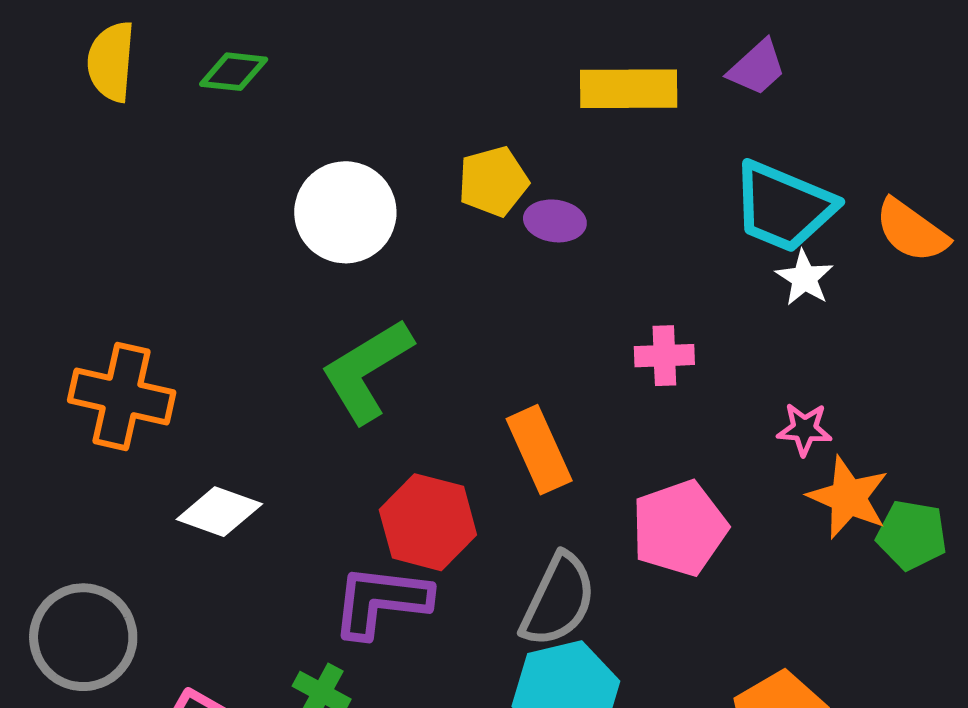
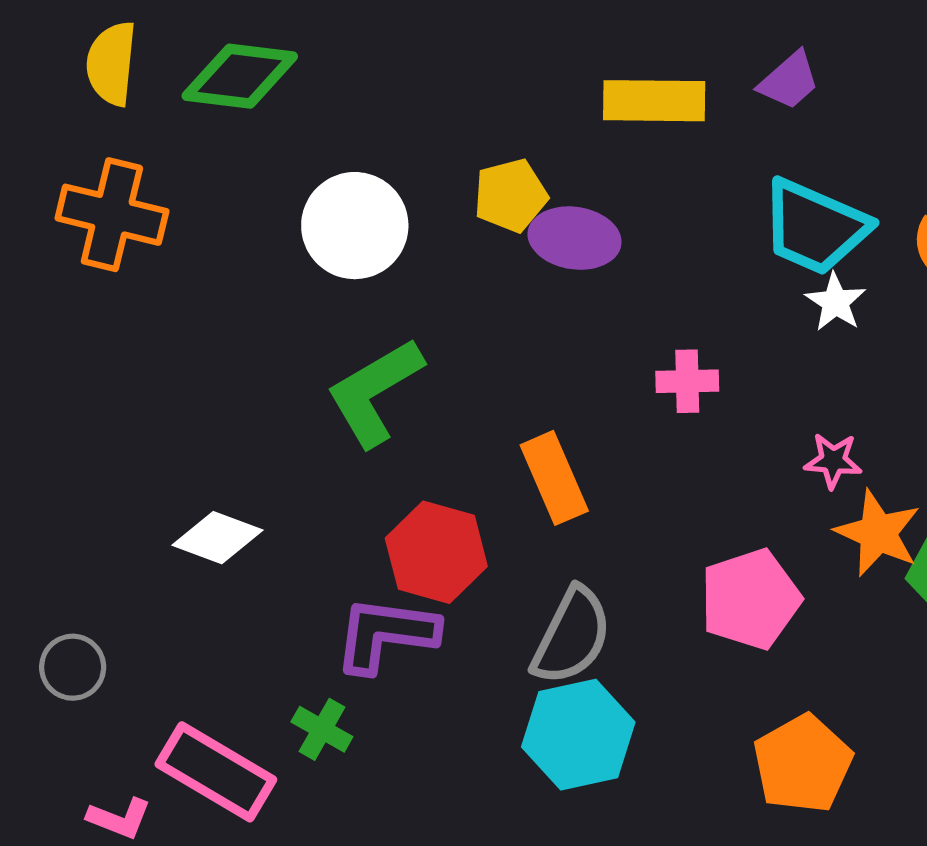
green diamond: (234, 72) -> (240, 76), size x1.6
purple ellipse: (555, 221) -> (575, 238), size x1.4
orange cross: (122, 396) -> (112, 215), moved
pink pentagon: (679, 528) -> (750, 599), moved
gray circle: (83, 637) -> (73, 667), size x0.6

